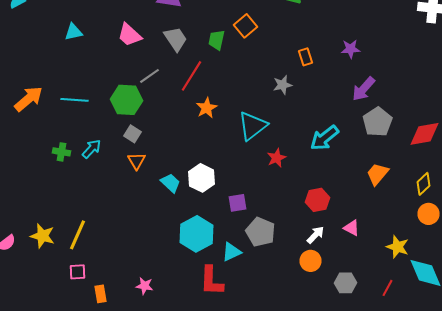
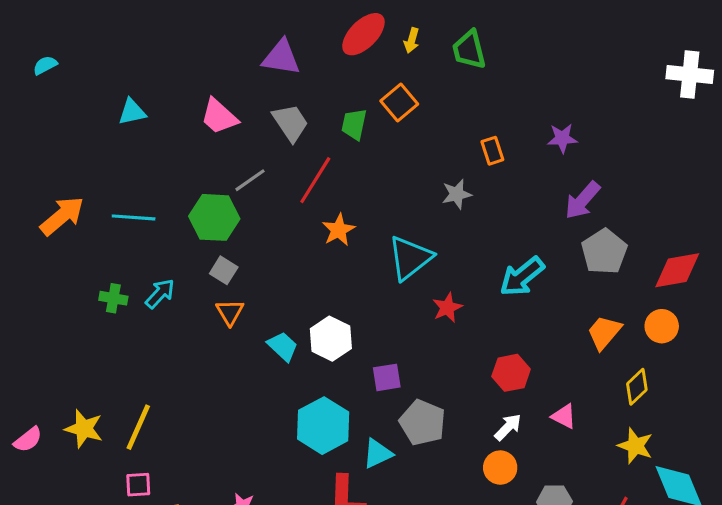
yellow diamond: (424, 184) -> (637, 387), moved
orange circle: (428, 214) -> (662, 326), moved

